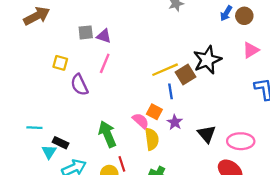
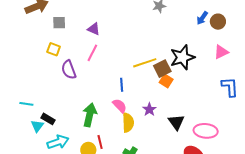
gray square: (86, 32) -> (59, 23), moved
blue line: (171, 91) -> (122, 85), moved
orange square: (154, 112) -> (166, 81), moved
green arrow: (107, 134) -> (90, 115), turned 30

